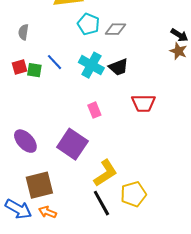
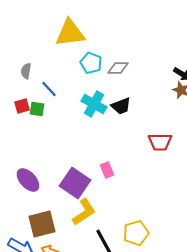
blue line: (54, 62) -> (49, 89), moved
red trapezoid: (143, 103) -> (160, 142), moved
pink rectangle: (94, 110) -> (107, 170), moved
yellow L-shape: (105, 173) -> (84, 212), moved

